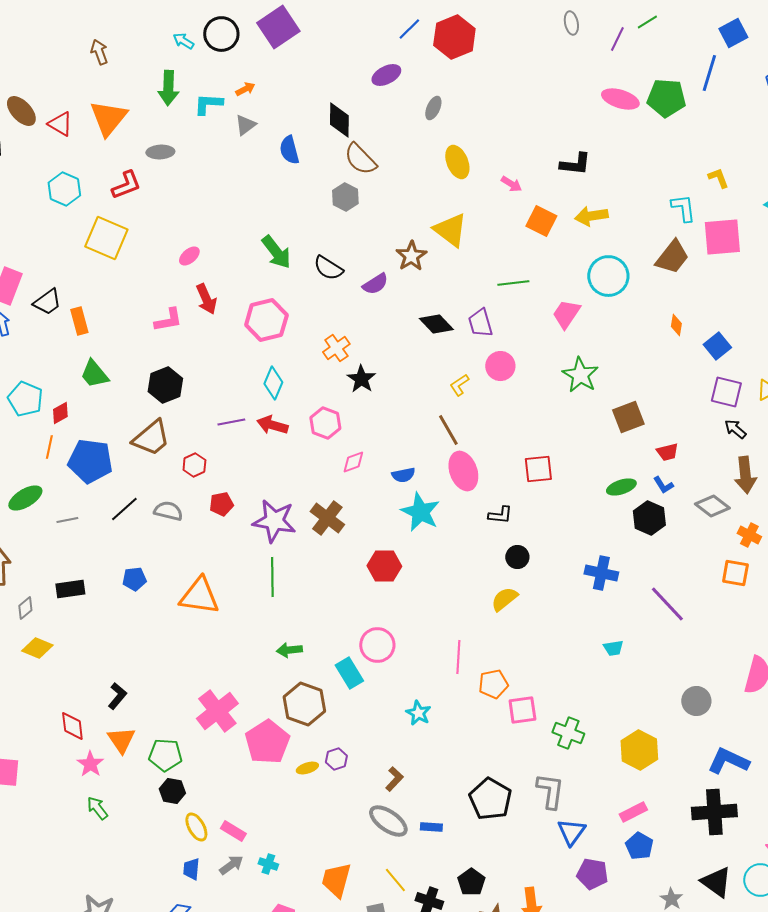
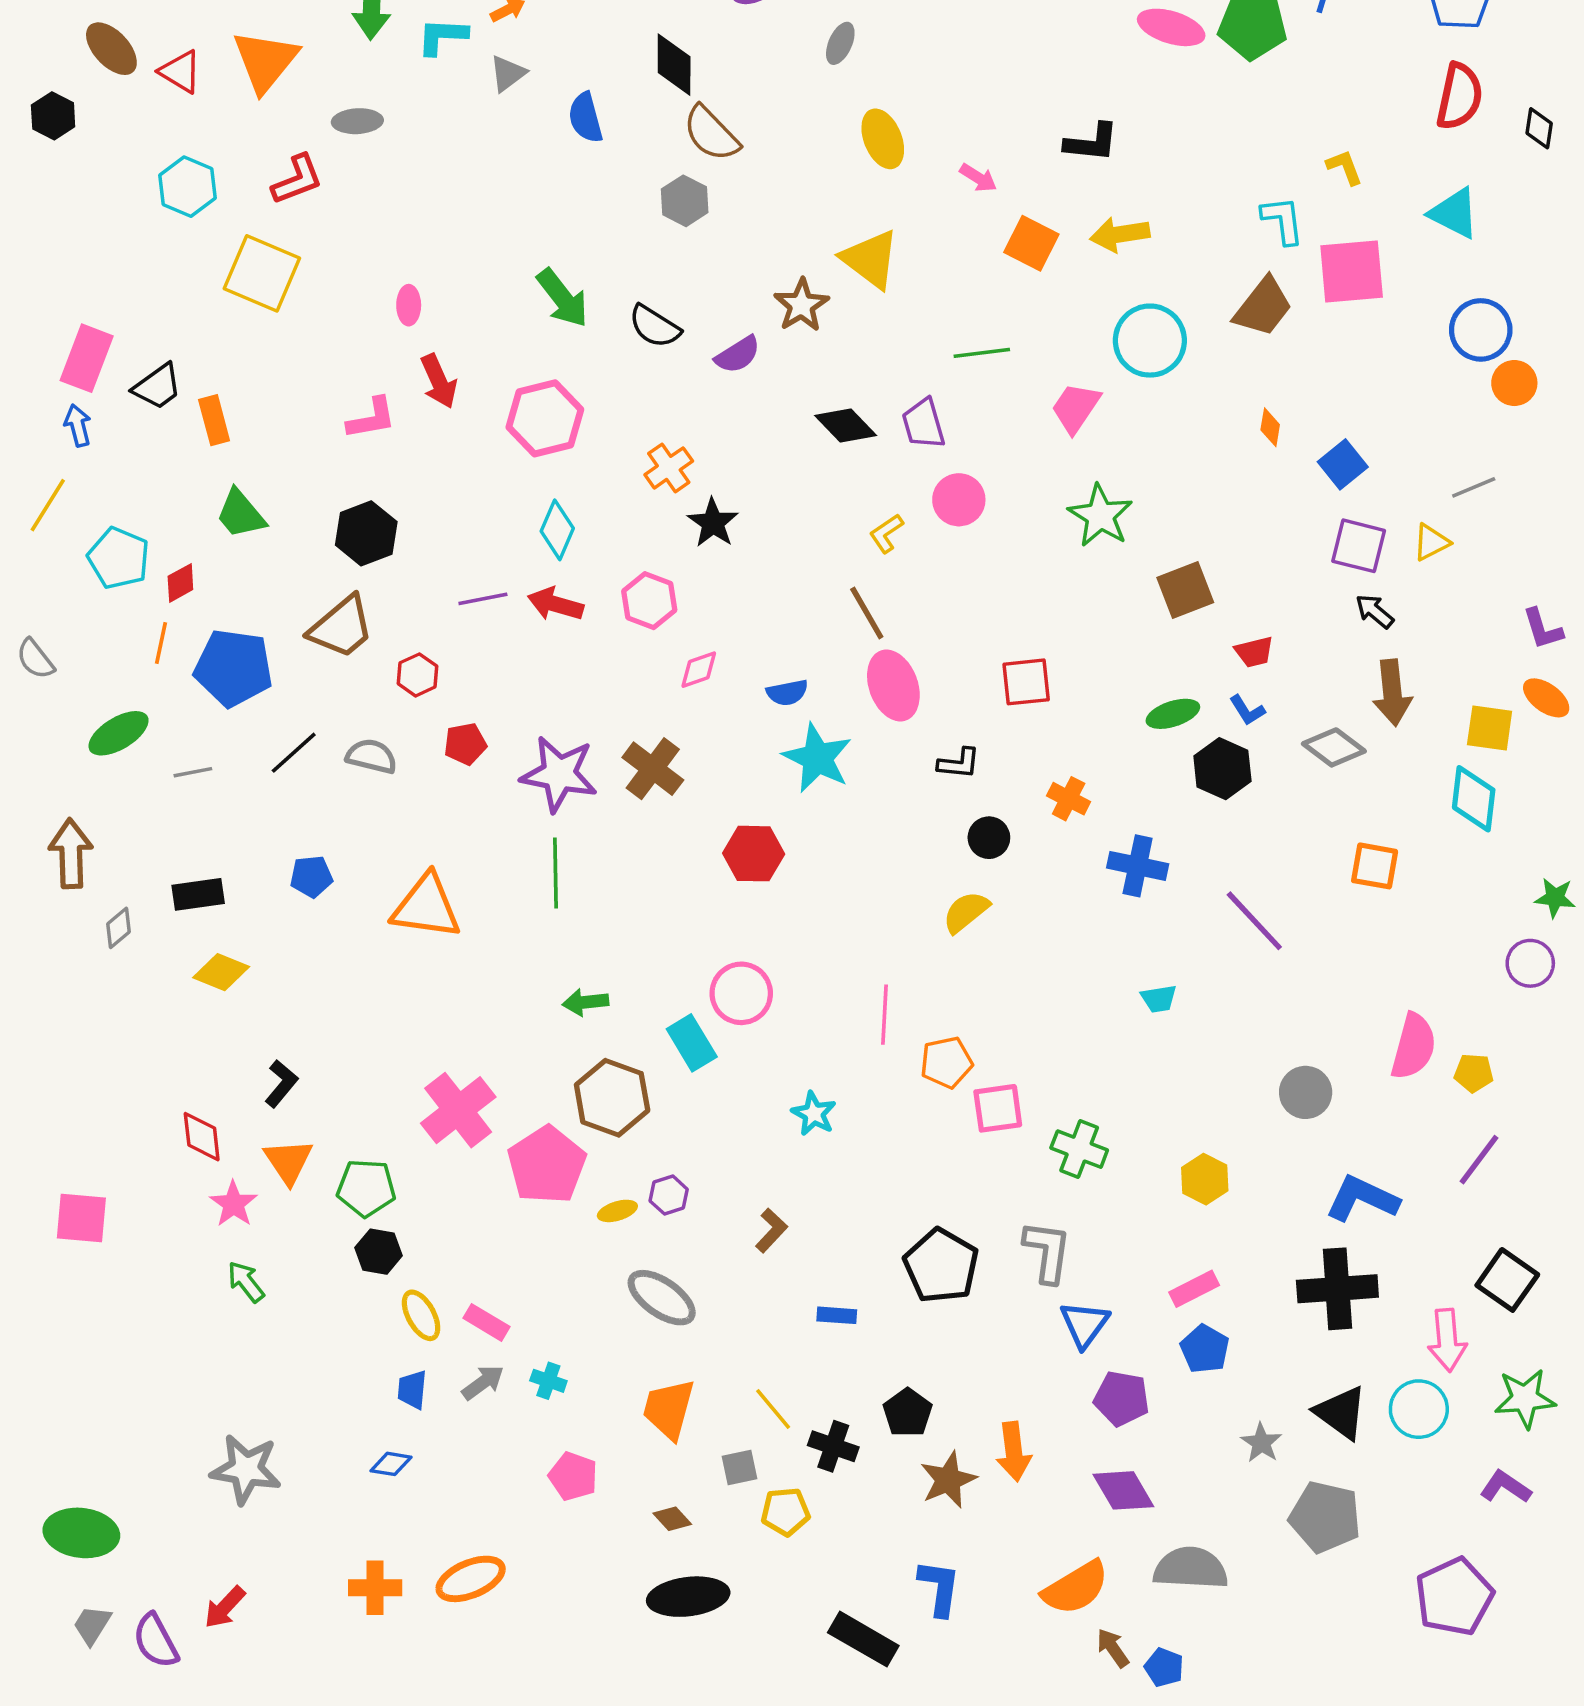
pink ellipse: (189, 256) -> (409, 305), turned -50
orange cross: (749, 535) -> (1069, 799), moved
yellow diamond: (37, 648) -> (221, 972), moved
yellow hexagon: (639, 750) -> (1205, 1179), size x0.7
gray ellipse: (388, 821) -> (662, 1298), moved

